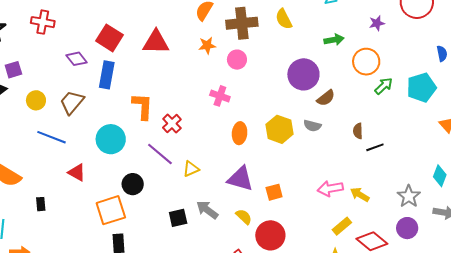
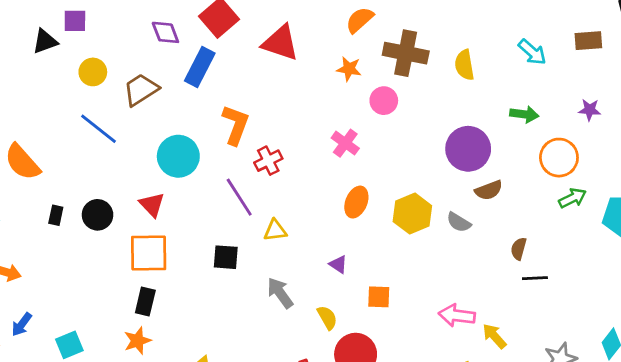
red triangle: (77, 172) -> (152, 205), moved
purple triangle: (240, 179) -> (338, 264), size x0.5
black circle: (133, 184) -> (98, 215), moved
black square: (178, 218) -> (226, 257), moved

